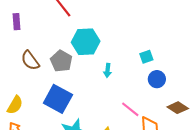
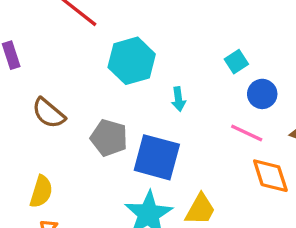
gray pentagon: (61, 61) -> (109, 138), moved
blue square: (58, 99) -> (157, 157), moved
pink line: (130, 109) -> (247, 133), moved

